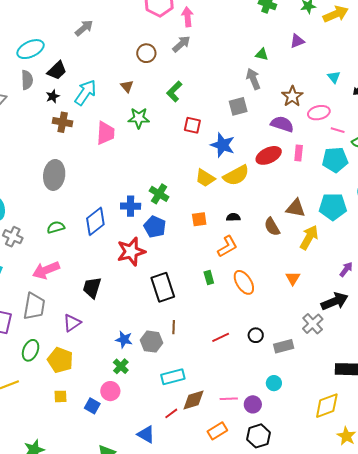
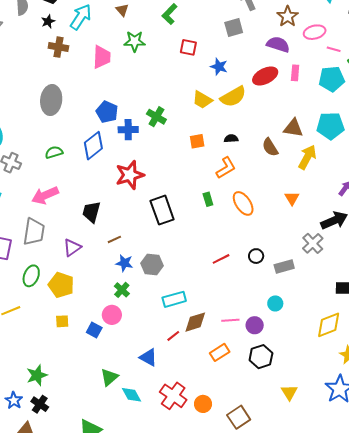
blue star: (223, 145) -> (219, 67), size x0.7
blue pentagon: (155, 227) -> (107, 112), moved
brown line: (174, 327) -> (114, 239), moved, turned 64

